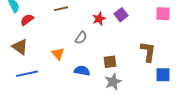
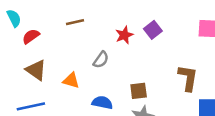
brown triangle: (20, 47) -> (36, 70), moved
orange triangle: (58, 54) -> (71, 80), turned -32

